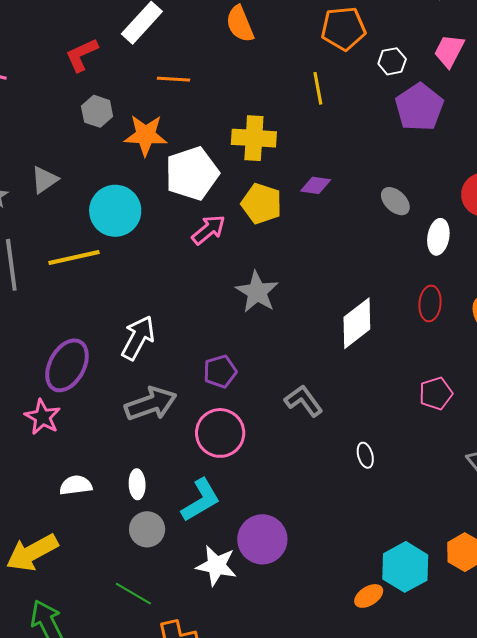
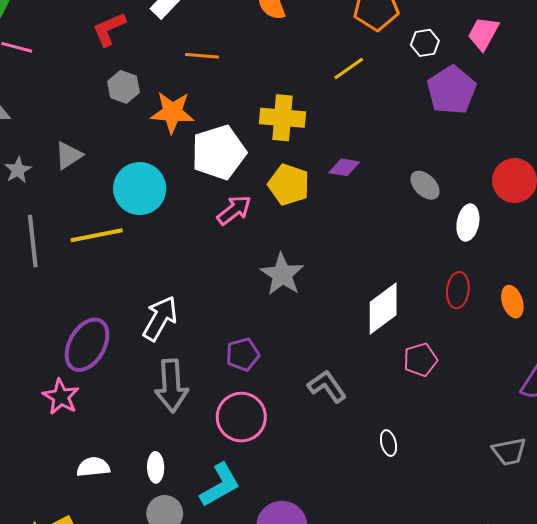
yellow line: (318, 88) -> (349, 69), turned 64
pink pentagon: (436, 393) -> (420, 360), moved
gray arrow: (151, 404) -> (171, 386), turned 105

